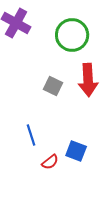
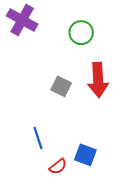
green circle: (72, 35) -> (81, 33), size x0.7

